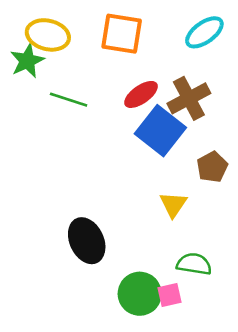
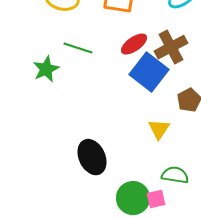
green star: (27, 61) -> (46, 69), moved

